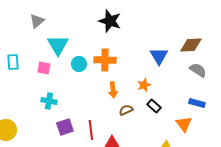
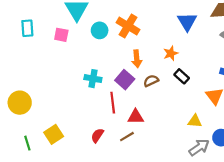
orange cross: (105, 60) -> (128, 26), turned 30
cyan cross: (49, 101) -> (93, 79), moved
purple square: (65, 127) -> (125, 80), moved, turned -30

